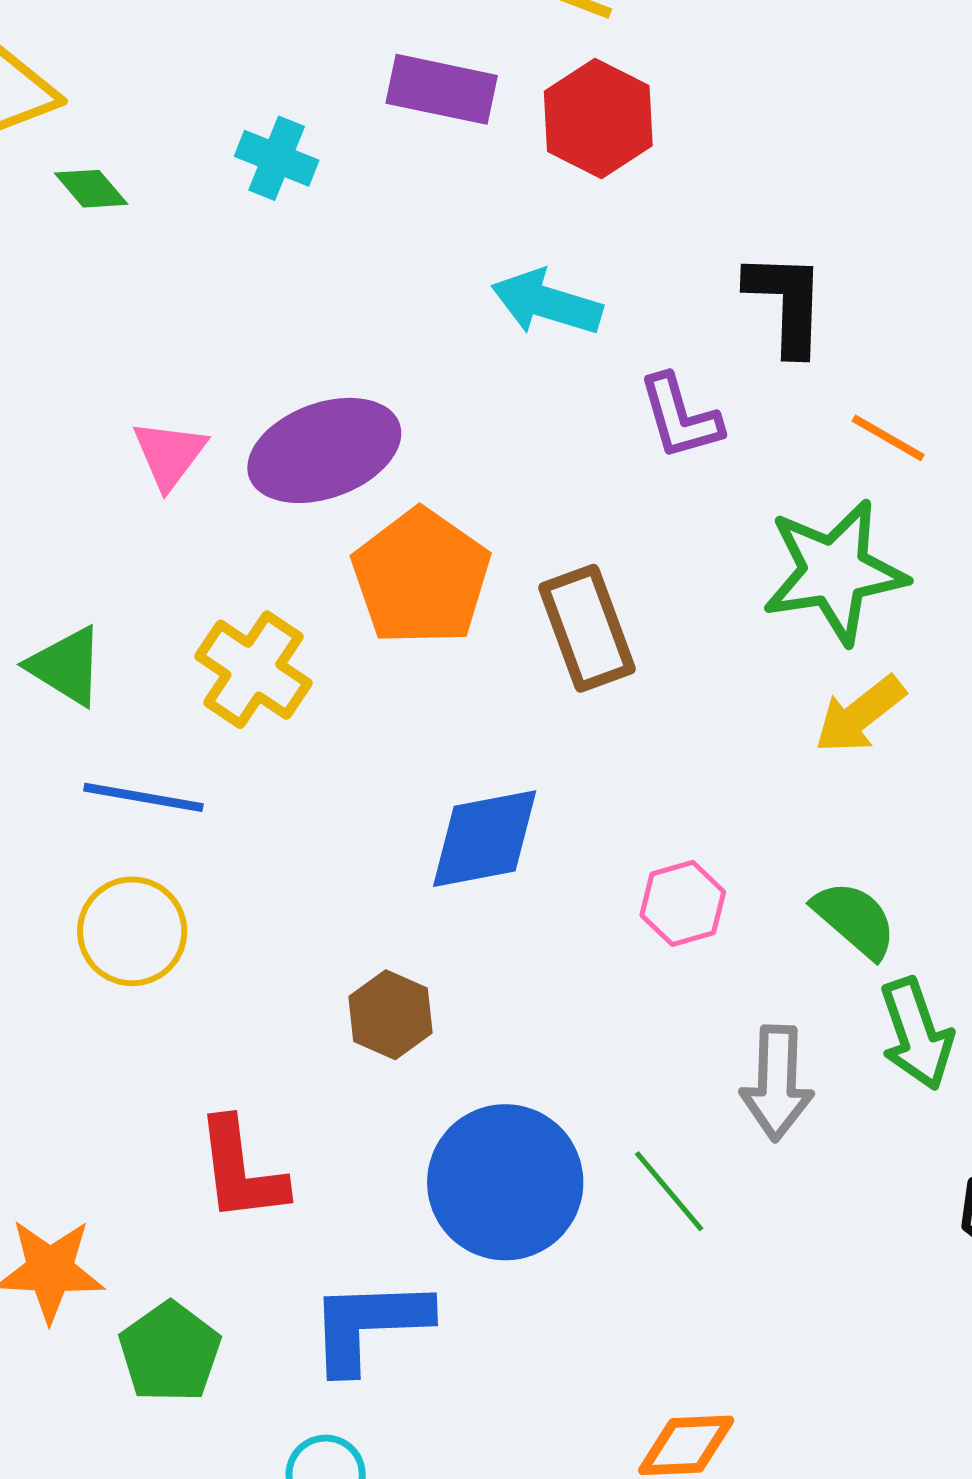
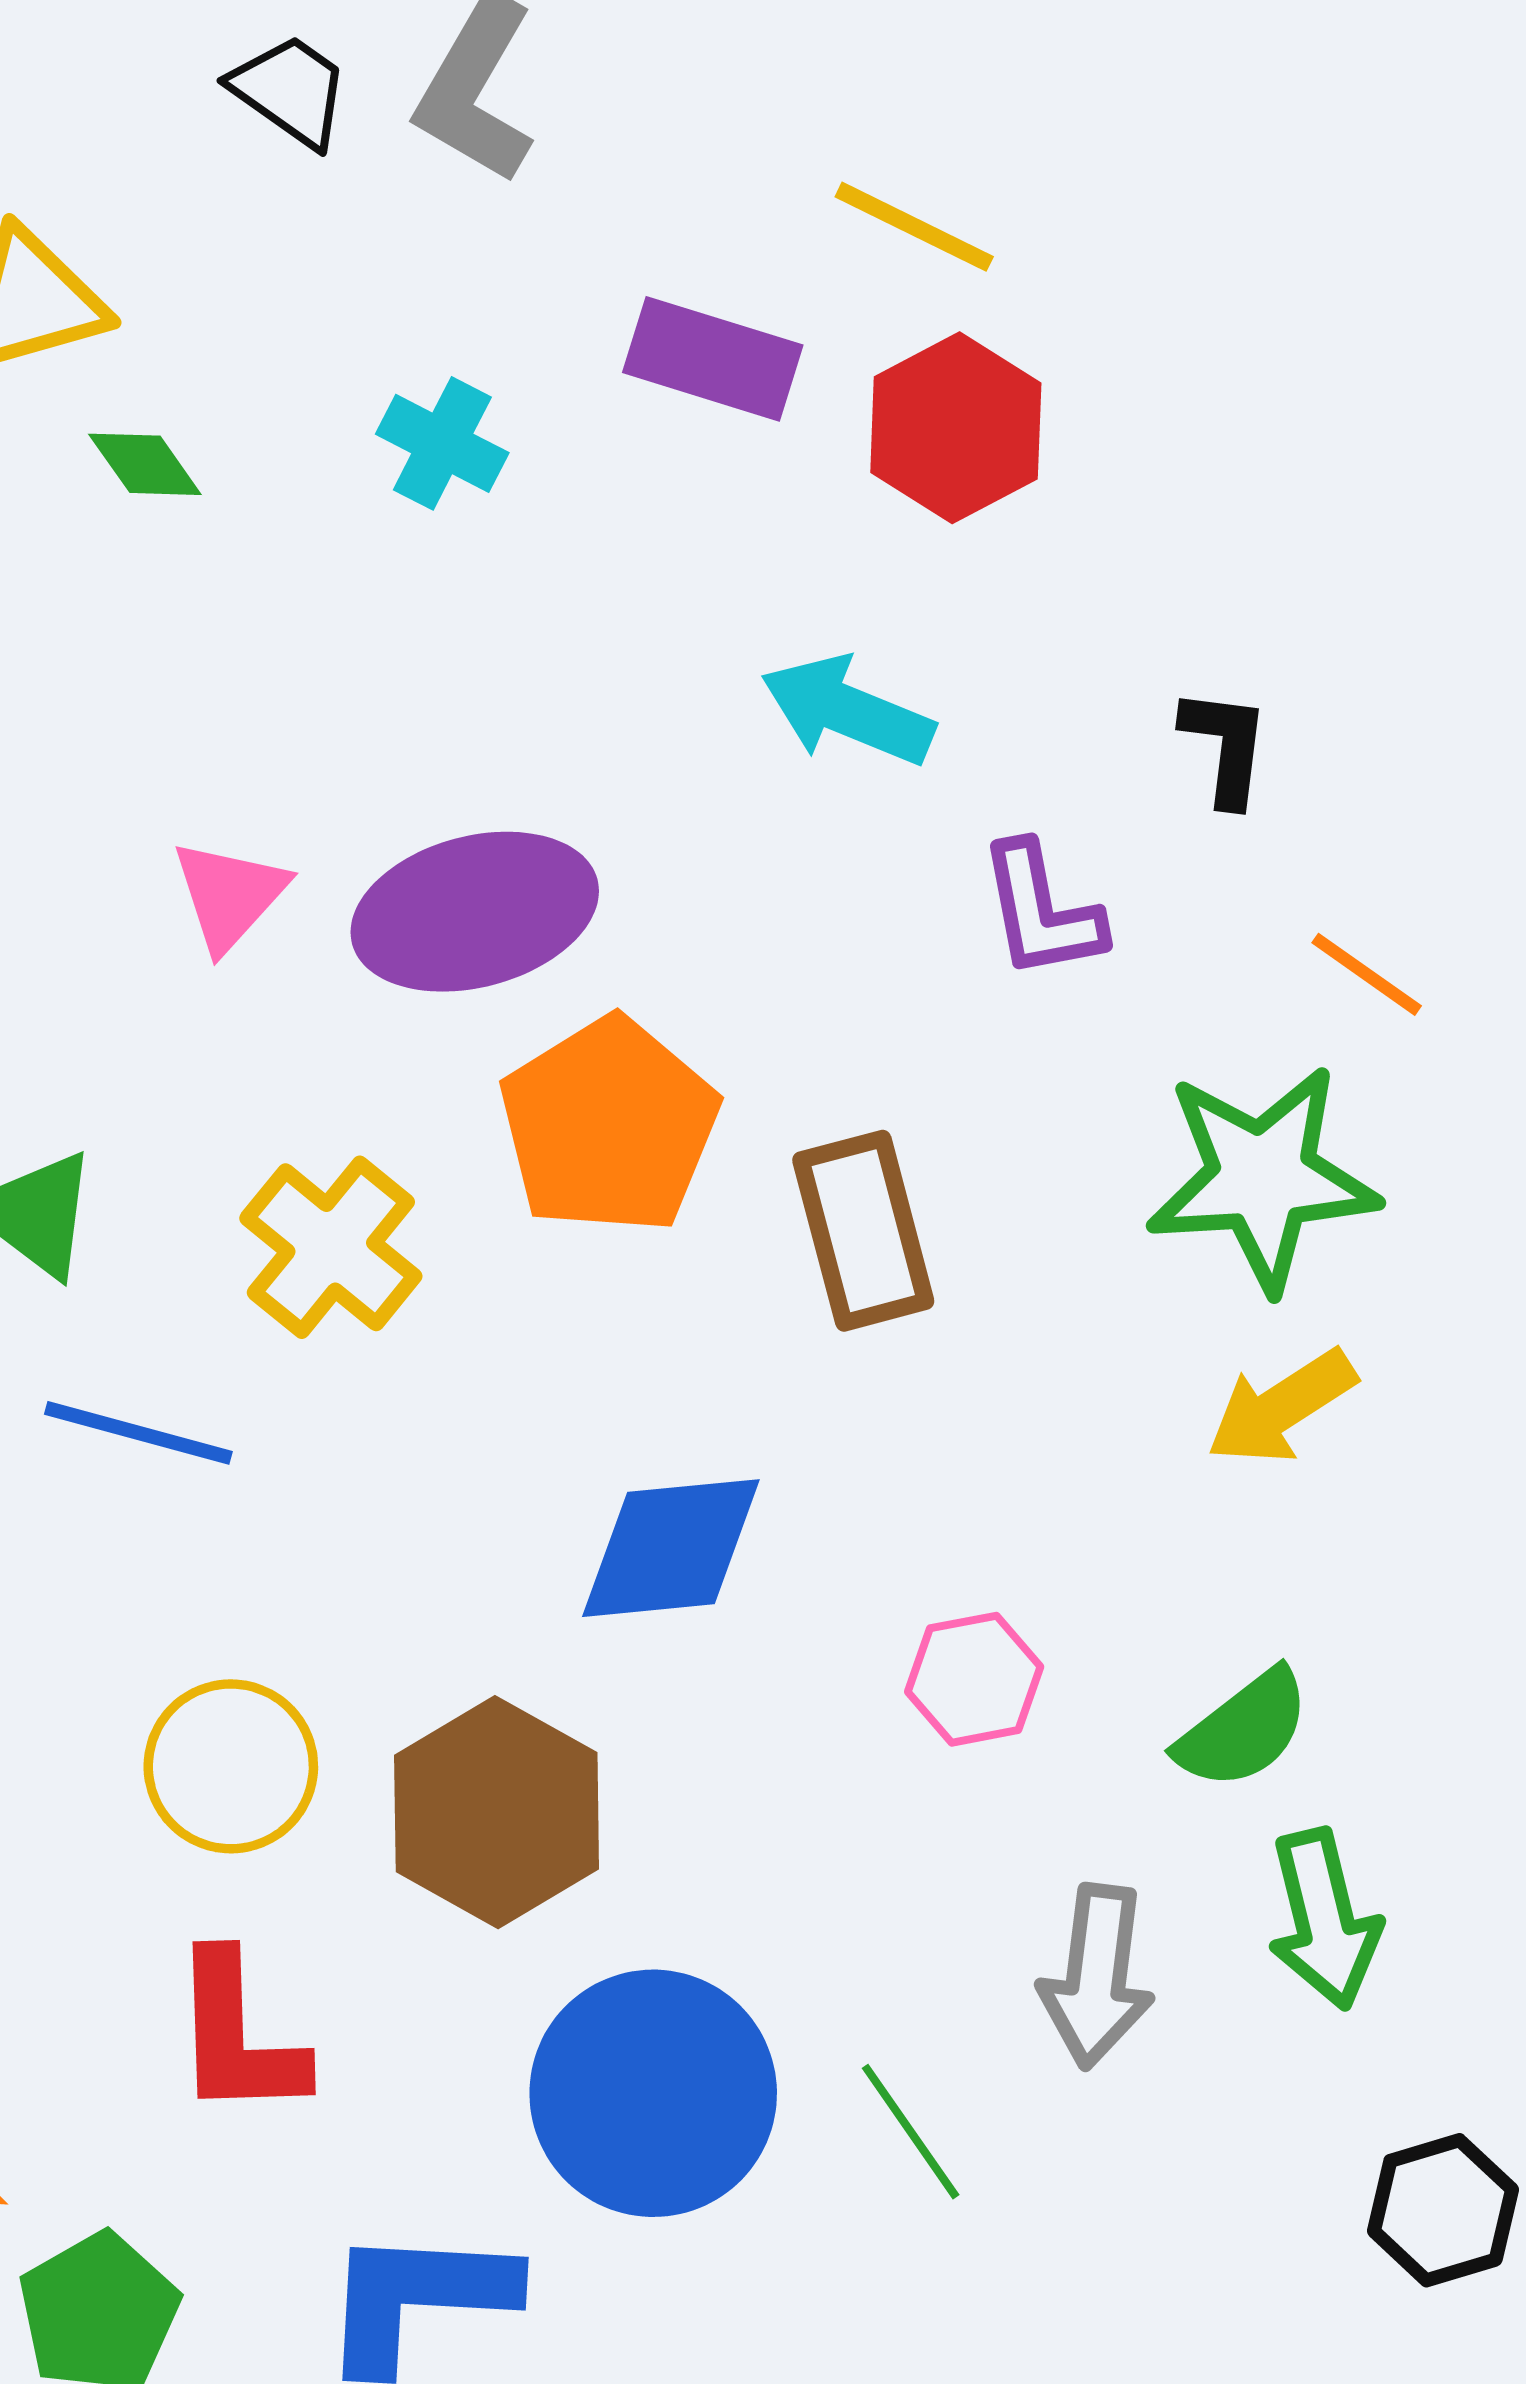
black L-shape: (786, 303) -> (1225, 746), size x0.7
green semicircle: (855, 919) -> (1243, 1730), turned 96
yellow circle: (132, 931) -> (231, 1766), moved
brown hexagon: (390, 1015) -> (497, 1812), size x1.6

